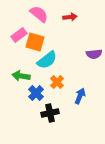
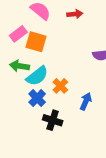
cyan semicircle: (47, 60) -> (37, 76), moved
green arrow: (21, 76) -> (19, 66), moved
black cross: (50, 113) -> (53, 120), turned 30

